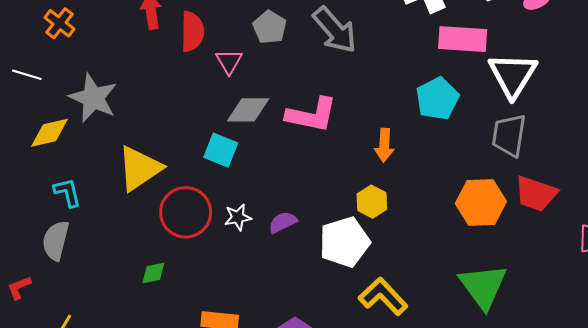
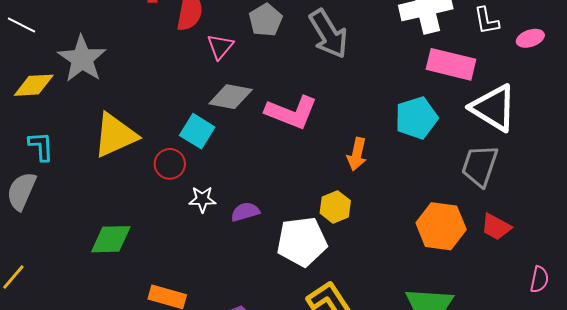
white triangle: (513, 75) -> (493, 108), turned -40
red trapezoid: (536, 194) -> (496, 227), size x0.7
red circle: (186, 212) -> (170, 164), moved, size x0.6
green diamond: (153, 273) -> (111, 239), size x1.6

